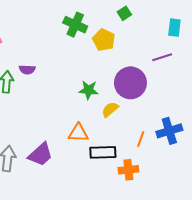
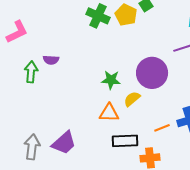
yellow pentagon: (104, 40) -> (126, 15), moved
orange triangle: (78, 133) -> (109, 113), moved
orange line: (141, 139) -> (162, 128), turned 49

